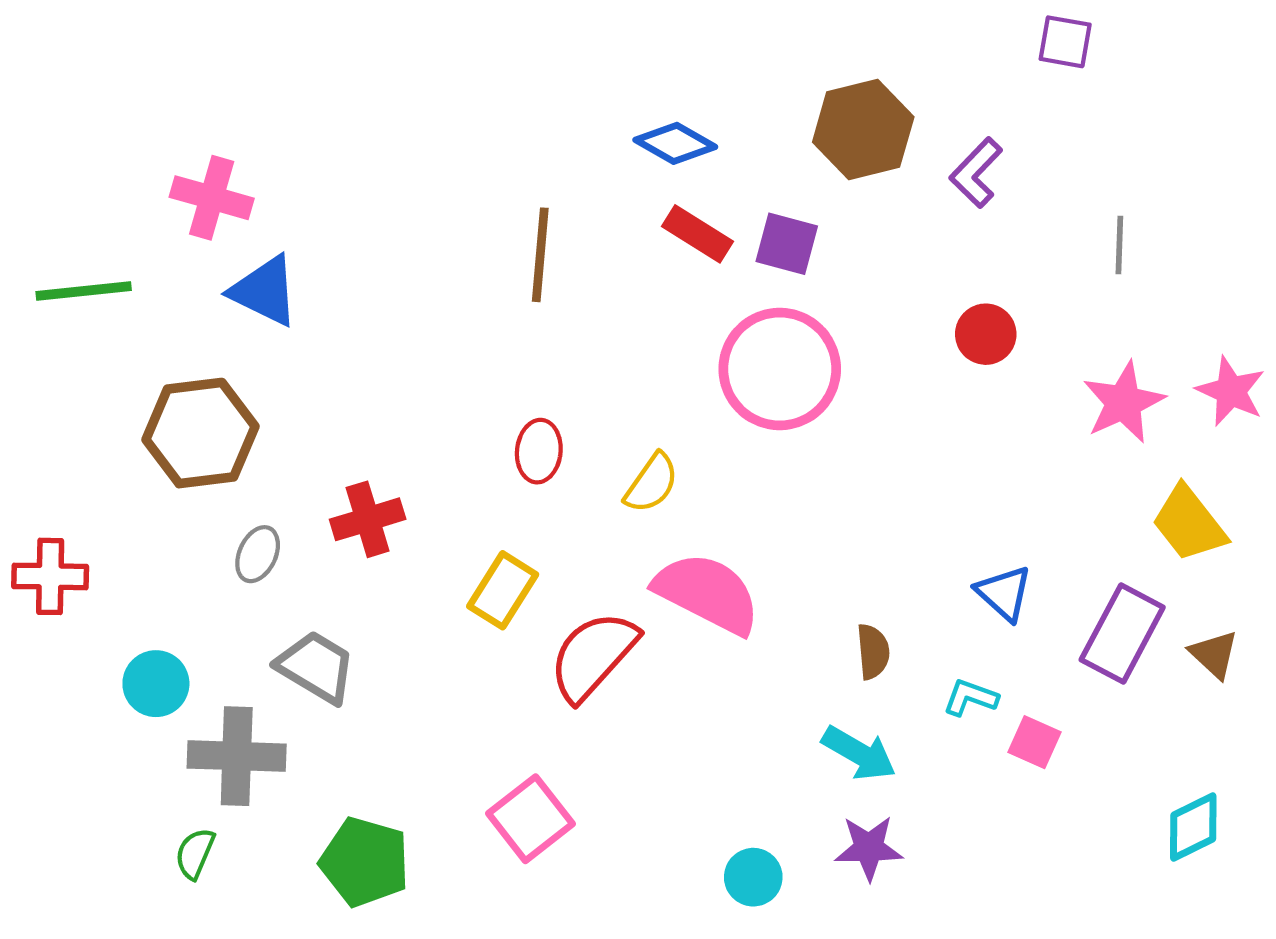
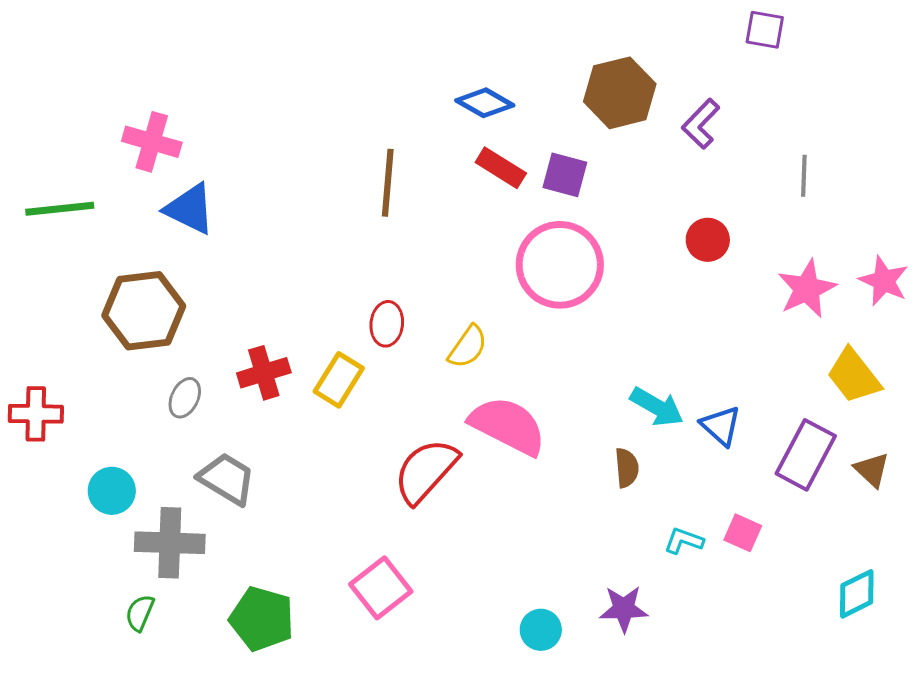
yellow rectangle: (503, 590) -> (339, 380), moved
cyan L-shape: (970, 698) -> (684, 541), moved
cyan arrow: (859, 753) -> (657, 407), moved

